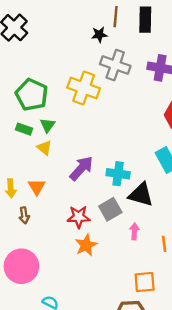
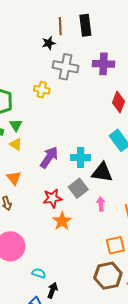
yellow cross: (84, 88) -> (42, 90), size x0.6

